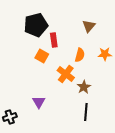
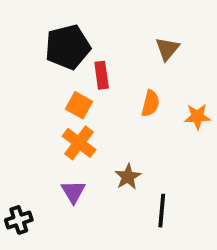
orange star: (105, 54) -> (197, 117), moved
orange cross: (66, 74) -> (79, 143), moved
brown star: (84, 87) -> (128, 177), moved

